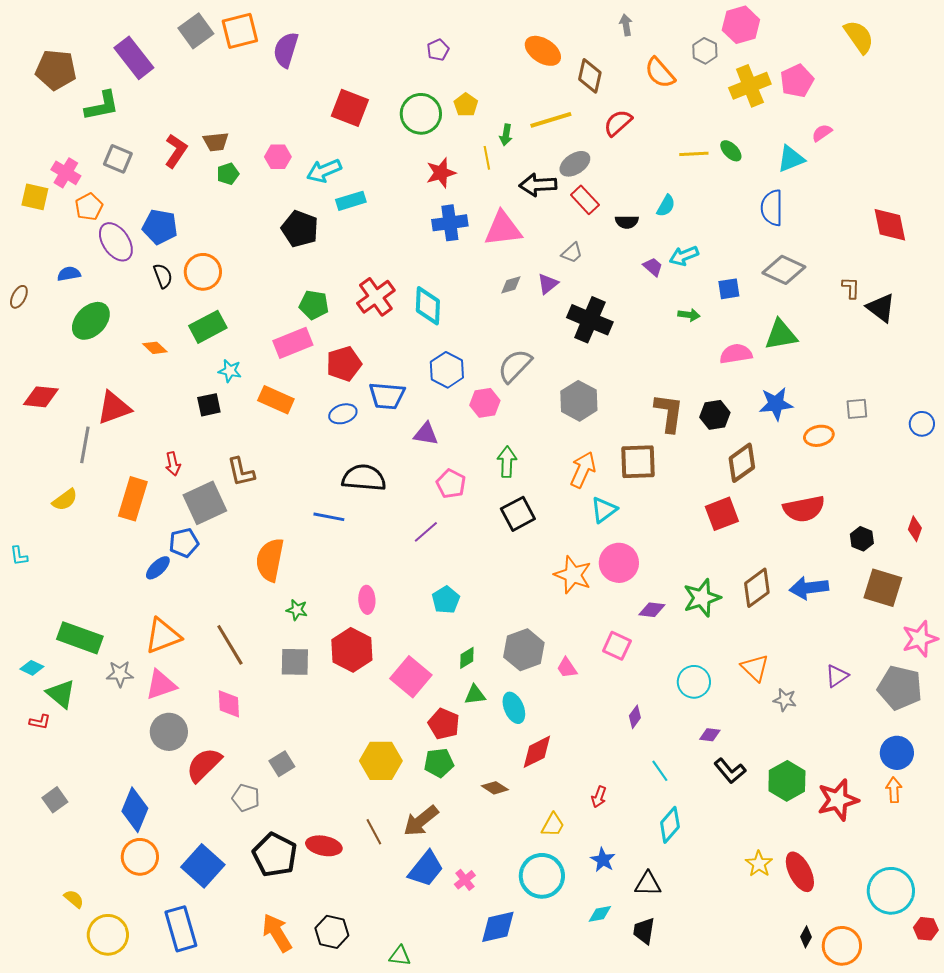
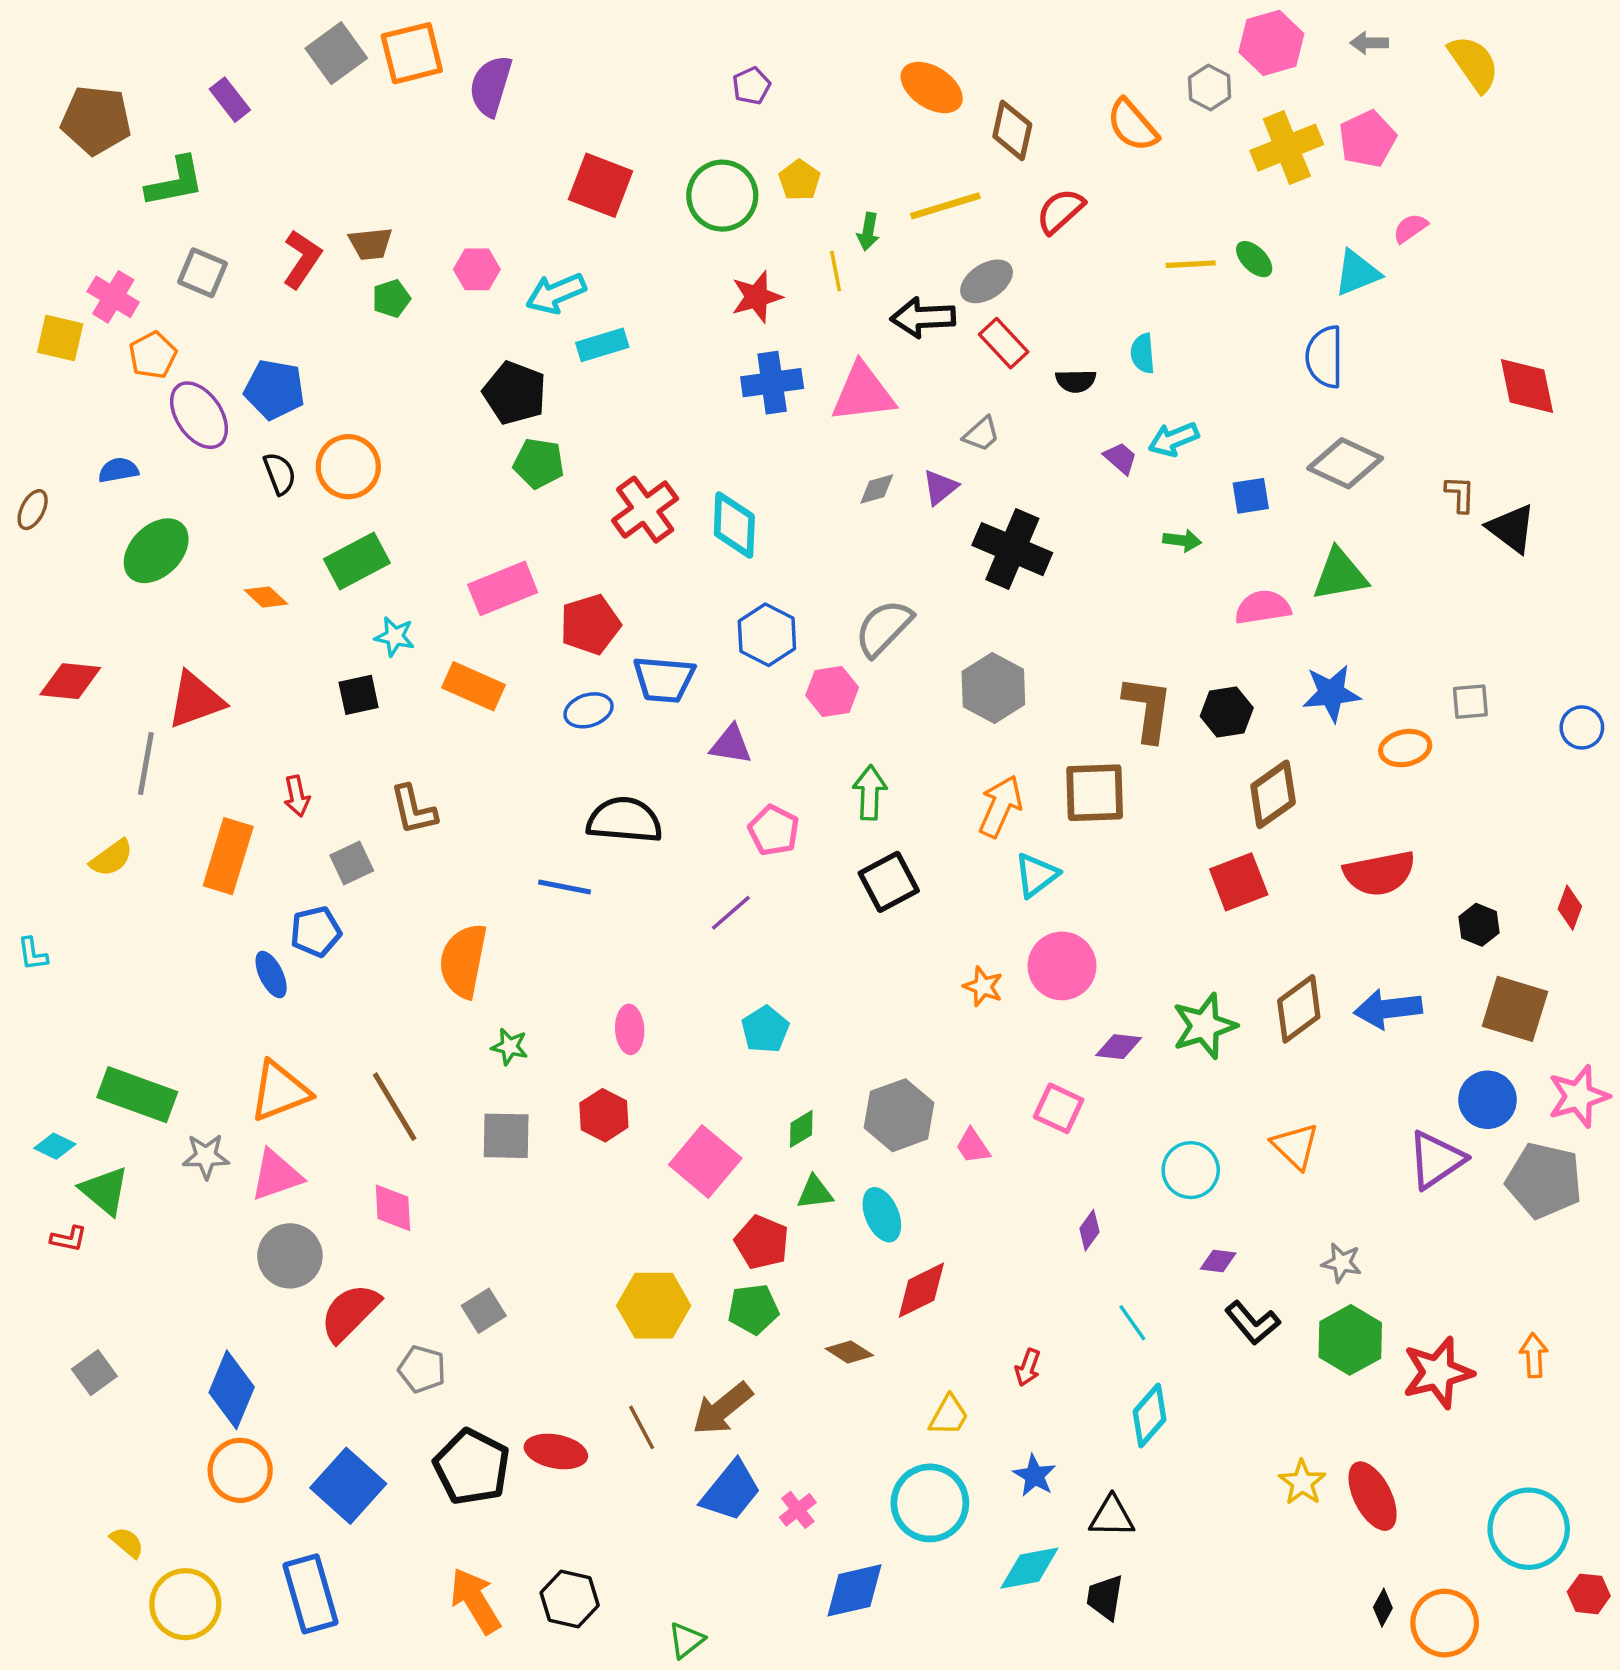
gray arrow: (626, 25) -> (1369, 43), moved, turned -80
purple rectangle: (134, 58) -> (230, 100), size x0.6
cyan semicircle: (666, 206) -> (1143, 353), turned 145
green pentagon: (314, 305) -> (539, 463), moved
gray square: (205, 503) -> (352, 863), size x0.6
blue ellipse: (158, 568) -> (271, 975), turned -72
orange star: (573, 575) -> (983, 987), size x0.6
red hexagon: (352, 650) -> (604, 1115), size x0.7
purple triangle: (837, 676) -> (1436, 1160), size x1.5
gray star: (785, 700) -> (1342, 1263), moved
blue circle: (897, 753) -> (1488, 1100), moved
cyan diamond: (600, 914) -> (1029, 1568), size x1.5
green triangle: (400, 956) -> (686, 1640), turned -45

